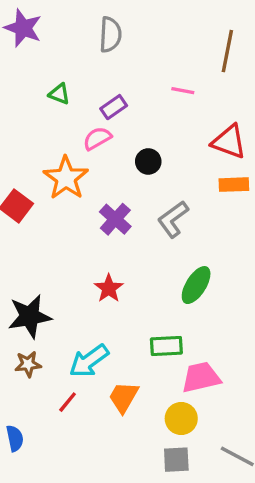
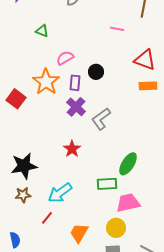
purple rectangle: (114, 107) -> (75, 83), moved, turned -49
gray L-shape: (173, 219) -> (101, 119), moved
green ellipse: (196, 285) -> (128, 164), moved
orange trapezoid: (124, 397) -> (79, 233), moved

